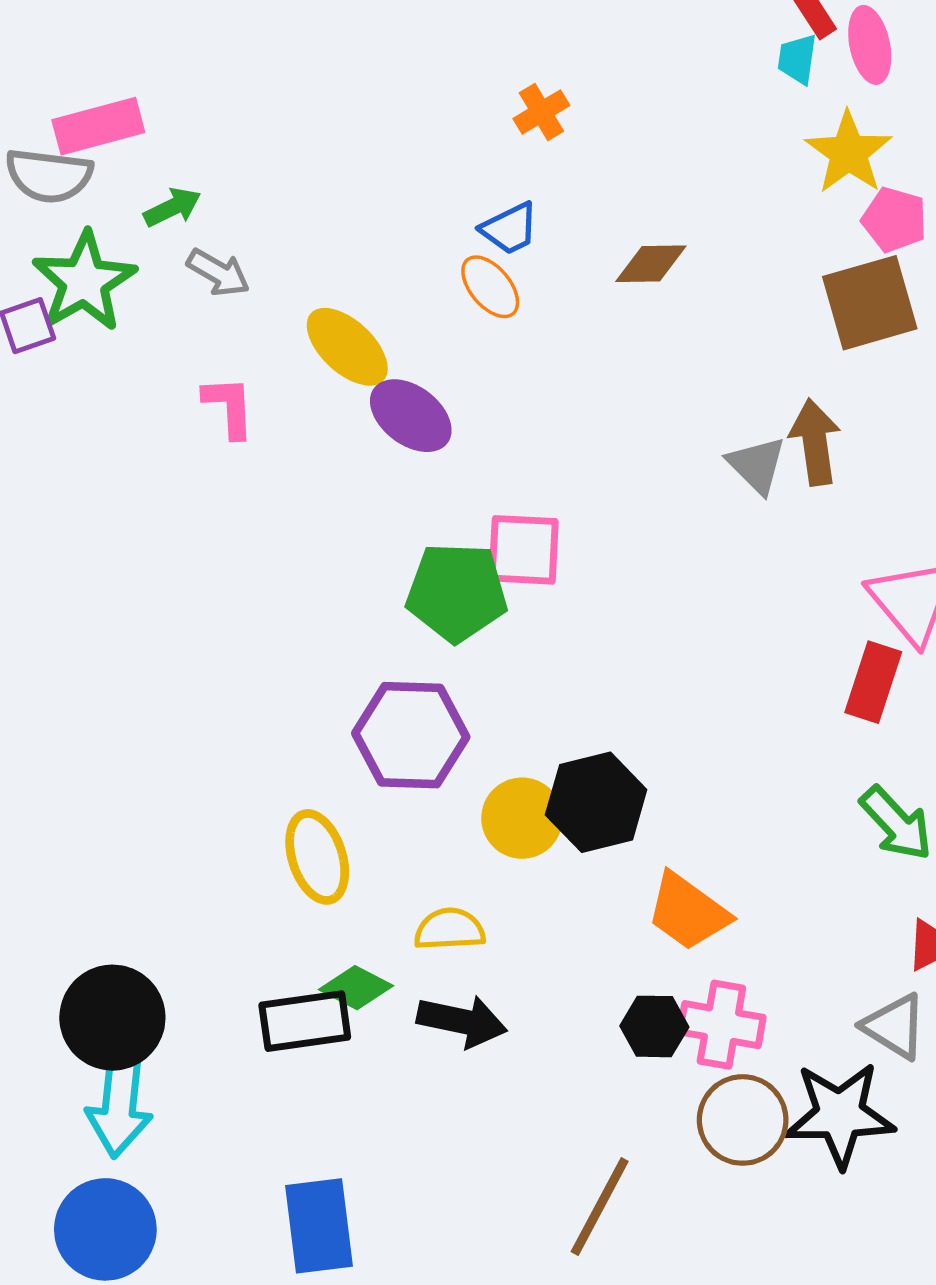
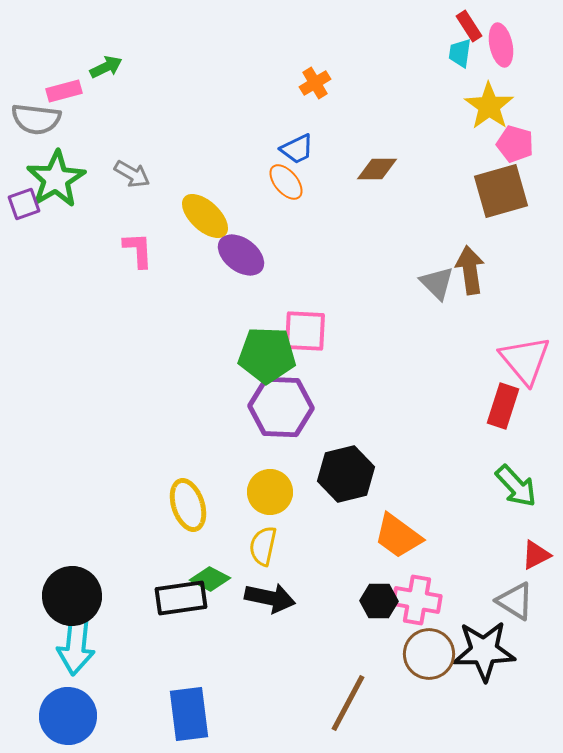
pink rectangle: (98, 126) -> (64, 91), size x0.7
green arrow: (172, 207) -> (106, 67), moved
purple hexagon: (411, 735) -> (281, 407), moved
yellow circle: (522, 818) -> (270, 492), moved
yellow semicircle: (450, 929) -> (263, 546), turned -75

